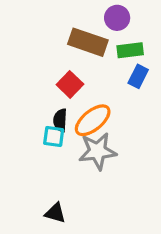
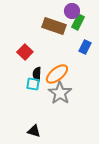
green rectangle: (130, 50) -> (78, 22), moved, turned -56
red square: (70, 84) -> (25, 52), moved
gray star: (98, 151) -> (60, 93), turned -30

